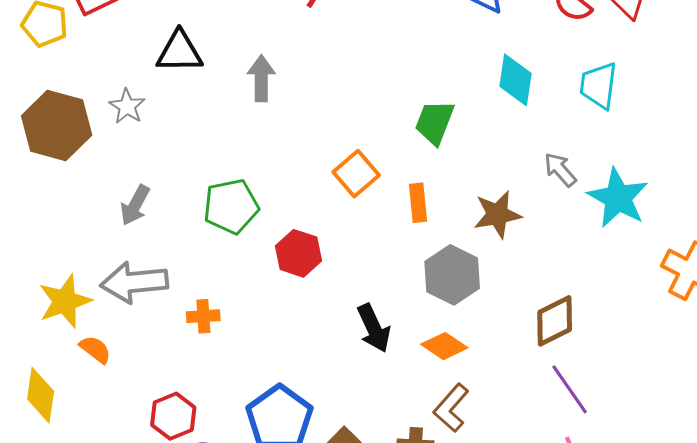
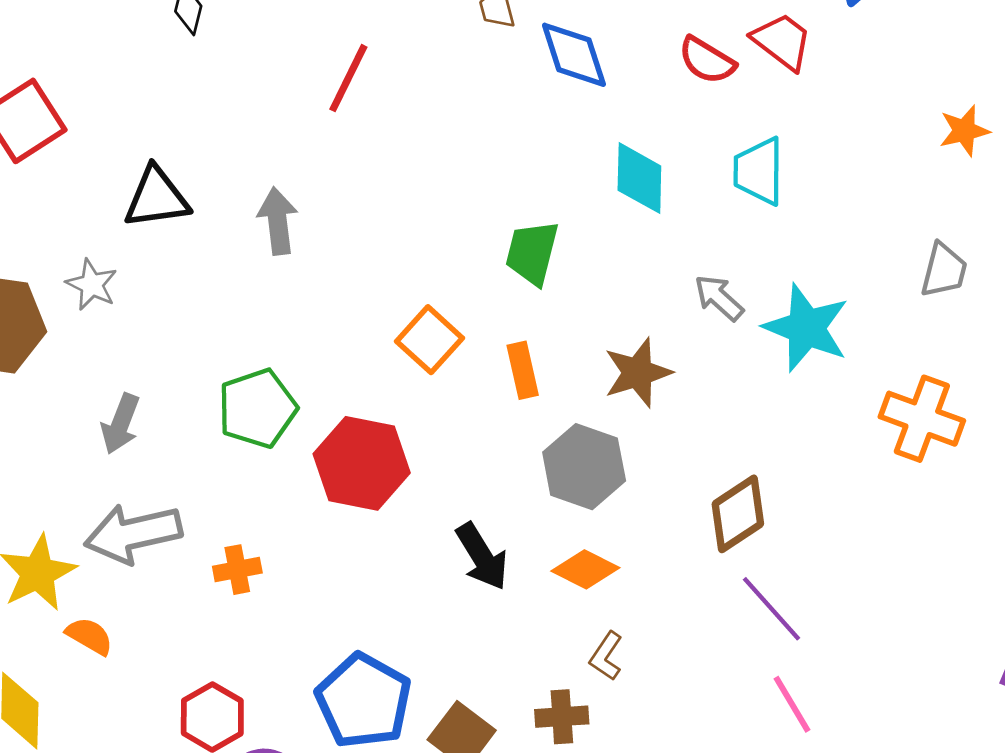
red hexagon: (299, 253) -> (362, 463), size x1.4
brown L-shape: (451, 408) -> (606, 656), size x0.7

